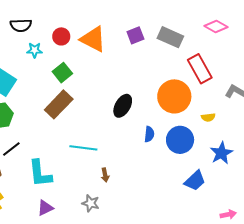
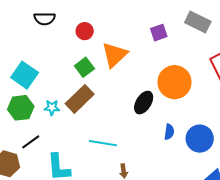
gray rectangle: (170, 37) -> (198, 22), moved
orange triangle: (93, 39) -> (115, 55), moved, turned 48
cyan star: (35, 50) -> (52, 108), moved
orange circle: (174, 96) -> (175, 82), moved

